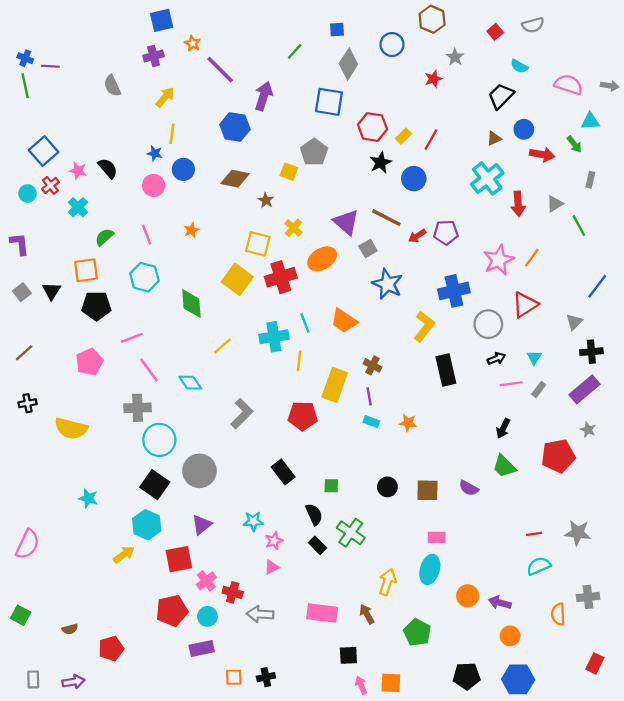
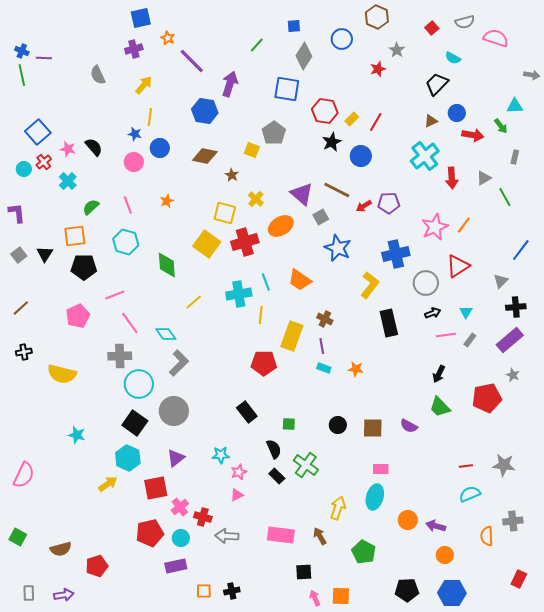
pink semicircle: (569, 85) -> (496, 38), moved
gray L-shape: (242, 414) -> (179, 363), moved
brown semicircle: (70, 629) -> (61, 549), size x1.5

